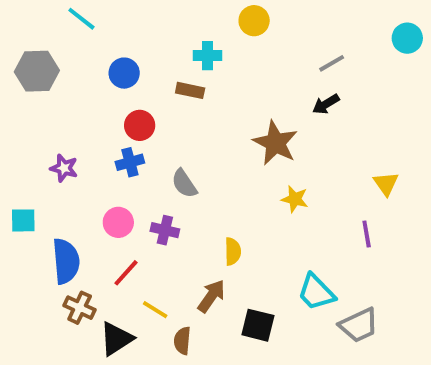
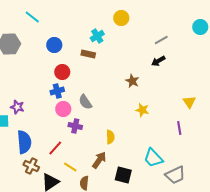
cyan cross: (208, 56) -> (97, 36), turned -32
brown star: (275, 143) -> (132, 81), size x0.6
purple star: (64, 168) -> (17, 107), moved
pink circle: (118, 222) -> (63, 109), moved

